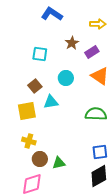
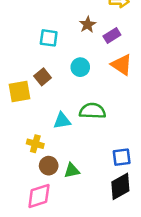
cyan triangle: (51, 102) -> (62, 121), moved
yellow square: (27, 111) -> (19, 91), moved
green semicircle: (96, 114) -> (92, 111), moved

